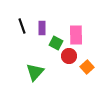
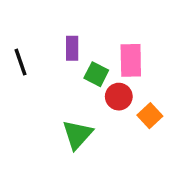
black line: (22, 26) -> (20, 62), moved
green triangle: (35, 72) -> (77, 135), moved

